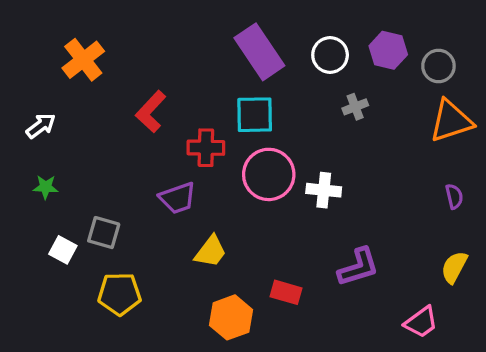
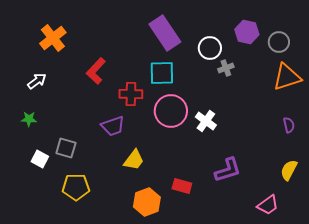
white circle: (330, 55) -> (210, 48), moved
white arrow: (41, 126) -> (37, 81), moved
white cross: (324, 190) -> (206, 121), turned 30

